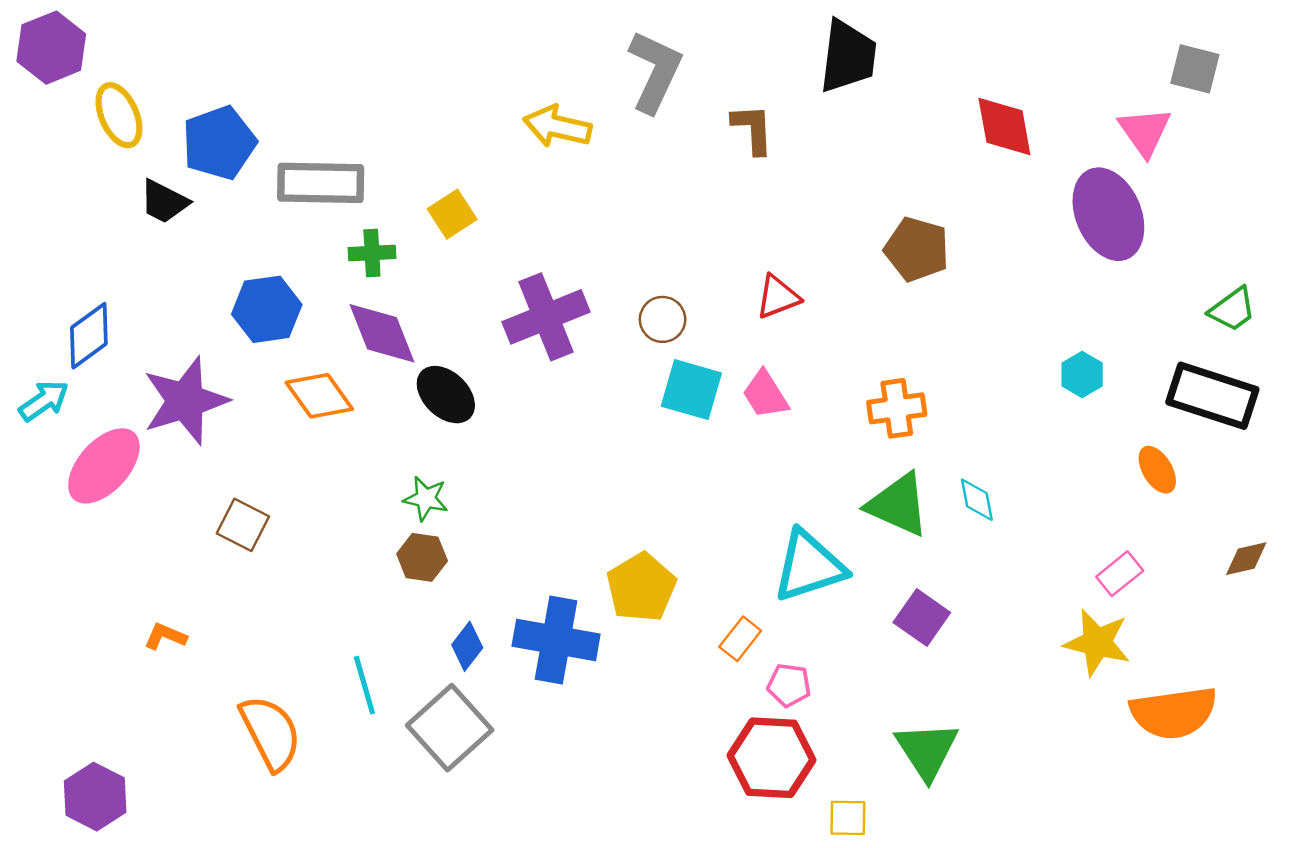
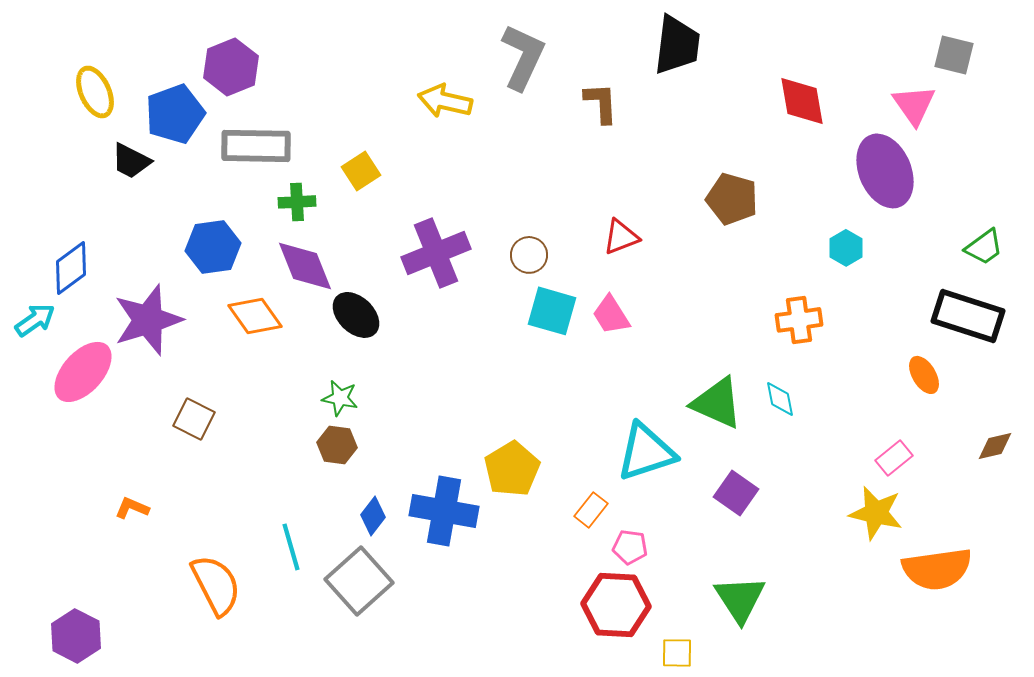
purple hexagon: (51, 48) -> (231, 67), moved
cyan hexagon: (1082, 375) -> (846, 248), moved
orange cross: (897, 408) -> (799, 320), moved

